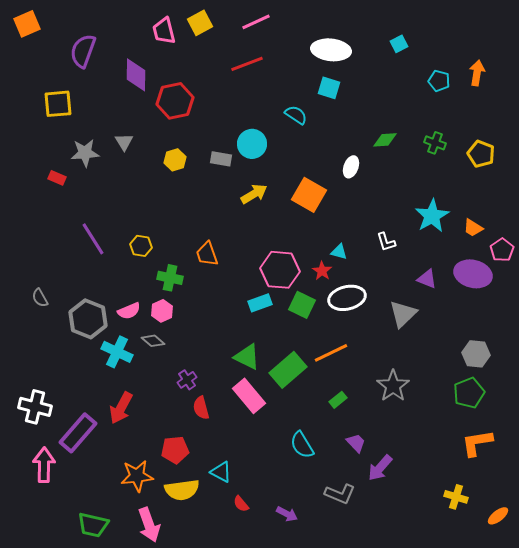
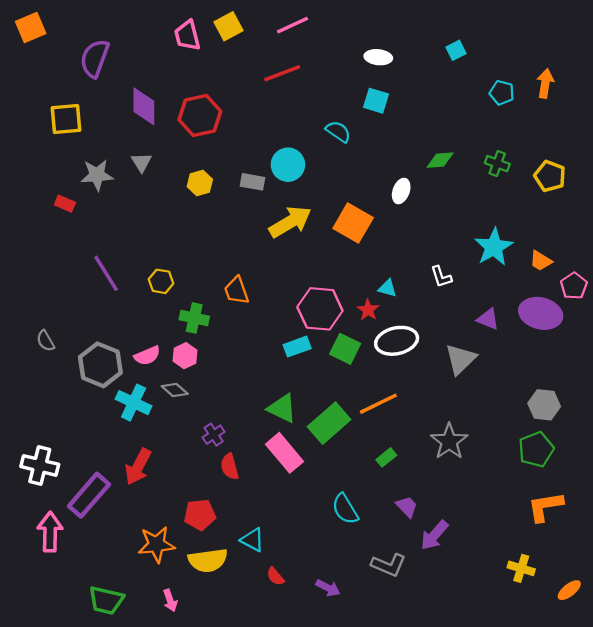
white ellipse: (331, 50) -> (378, 57), size x0.6
purple diamond: (136, 75) -> (144, 106), moved
yellow arrow: (254, 194) -> (290, 222), size x1.4
pink arrow: (149, 525) -> (170, 600), size x0.6

